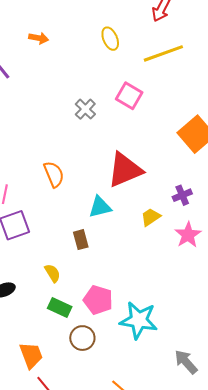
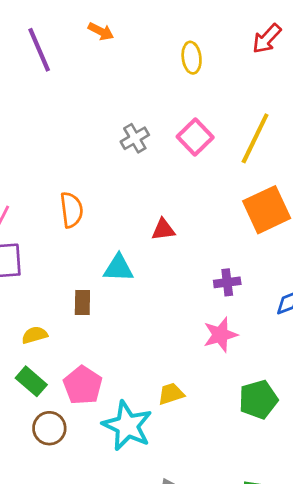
yellow line: (163, 53) -> (255, 138), moved, turned -60
red triangle: (125, 170) -> (163, 230), size x0.5
yellow trapezoid: (151, 217) -> (171, 394), moved
yellow semicircle: (53, 273) -> (35, 335), turned -90

